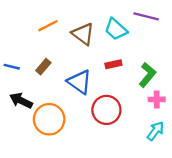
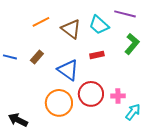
green L-shape: (147, 75) -> (132, 44), moved
pink cross: (157, 99) -> (118, 96), moved
black arrow: (21, 101) -> (18, 120), moved
orange circle: (49, 119) -> (59, 103), moved

